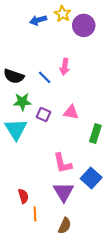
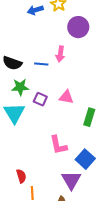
purple circle: (84, 25) -> (78, 27), moved
blue line: (45, 77) -> (41, 64), turned -40
purple triangle: (64, 192) -> (71, 180), moved

